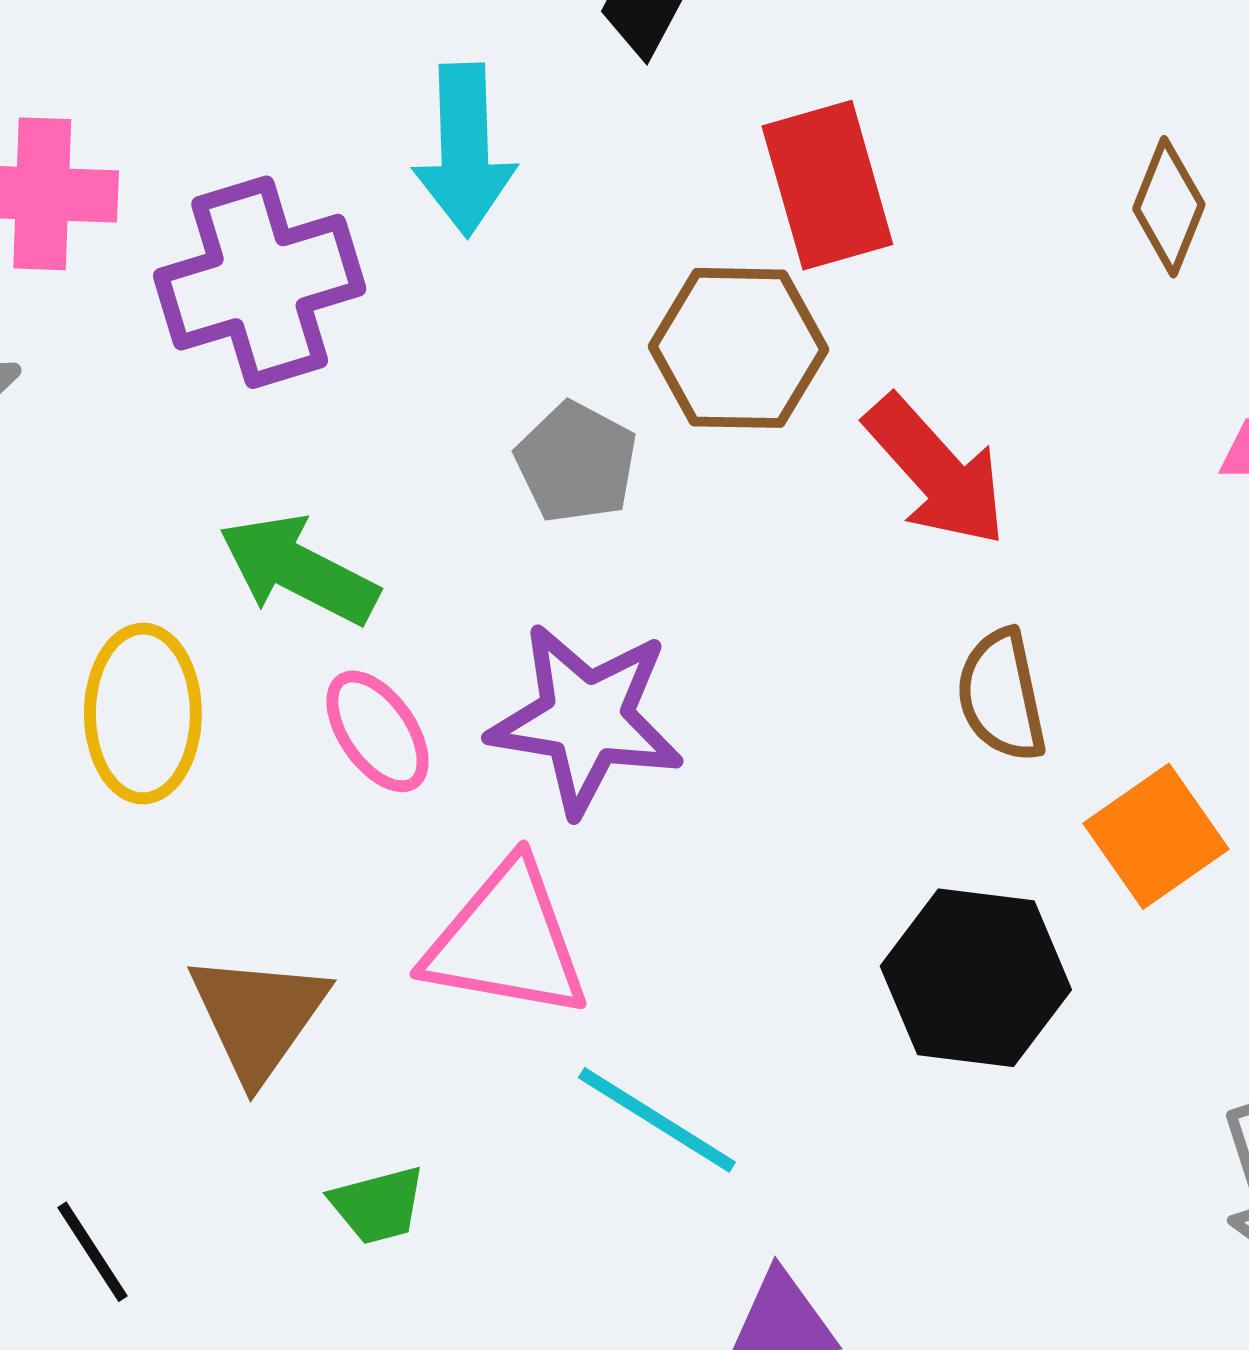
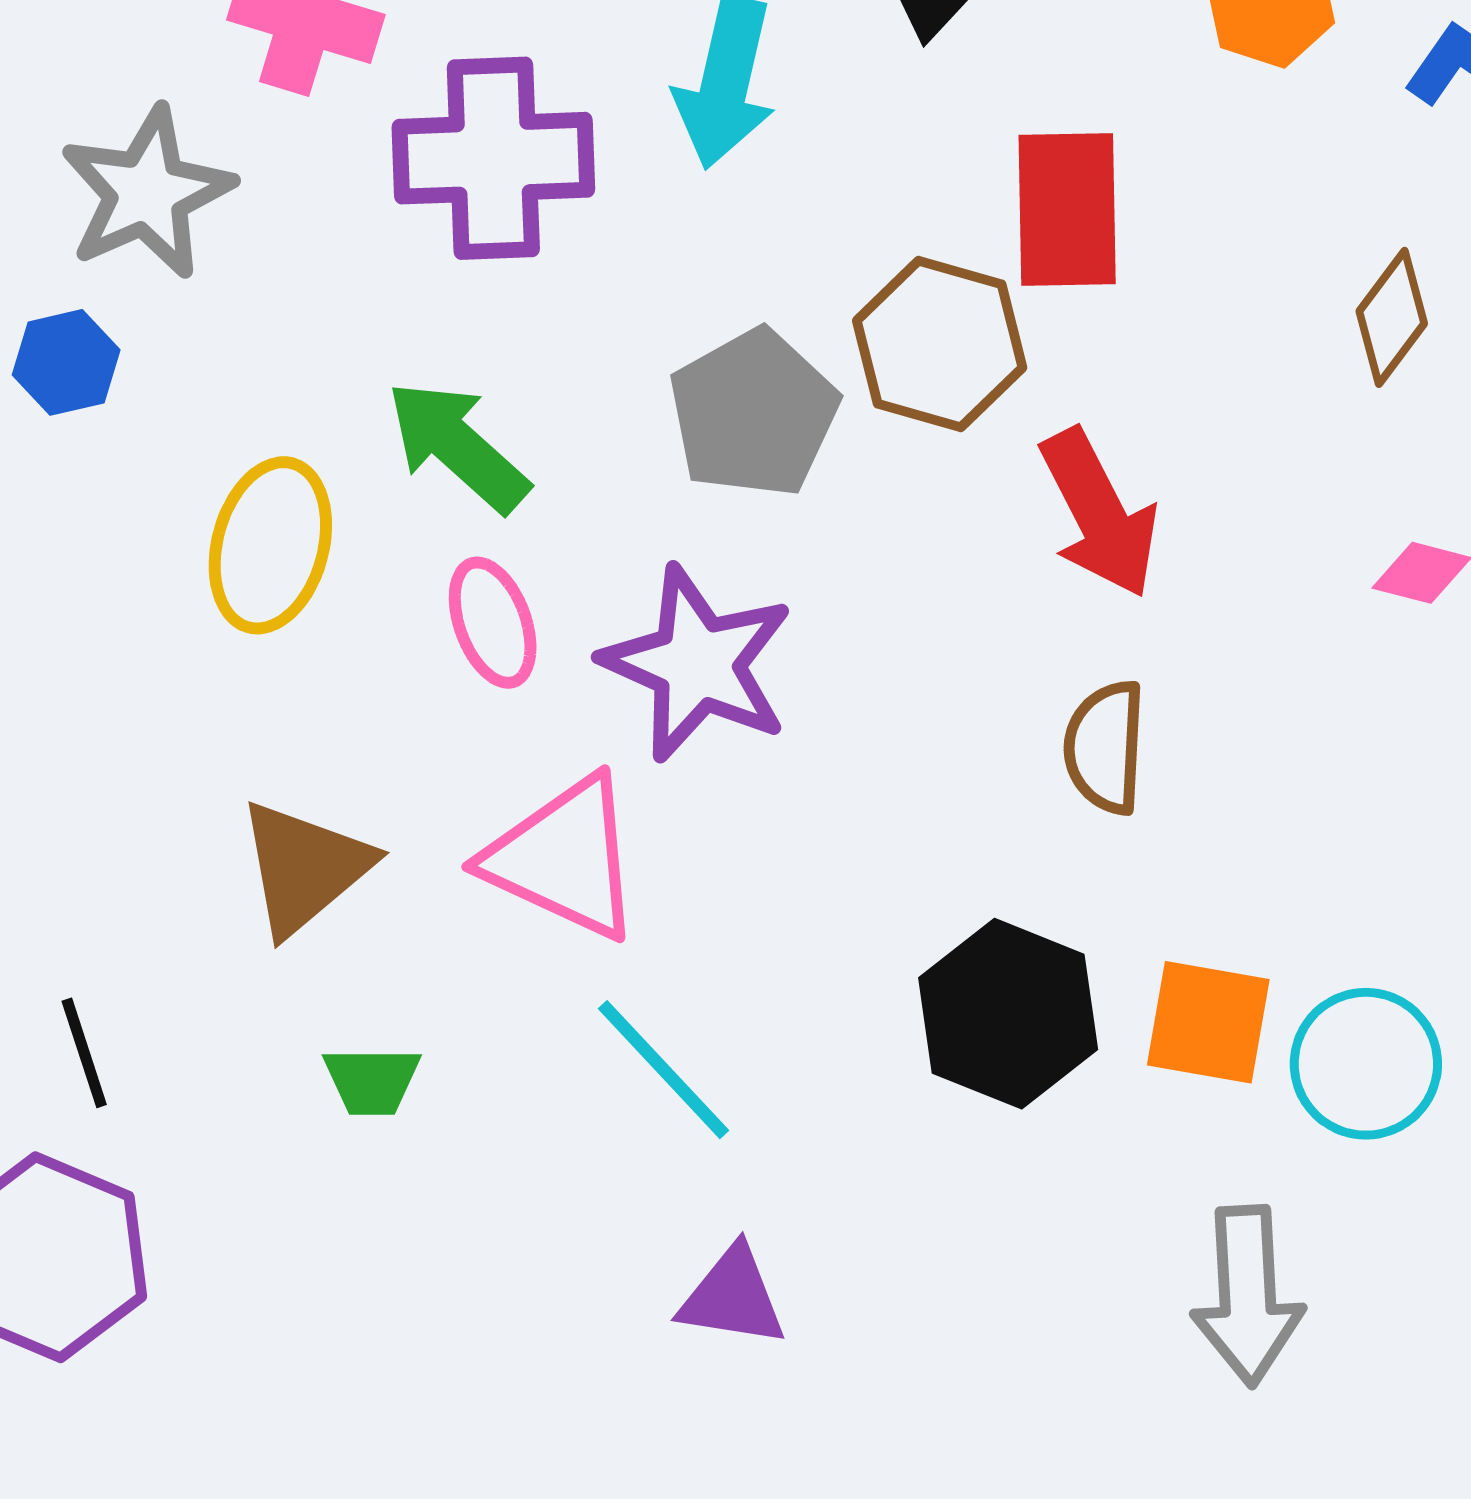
gray pentagon: (576, 462) -> (754, 413), size x1.4
orange square: (1156, 836) -> (1208, 1022), moved, turned 30

